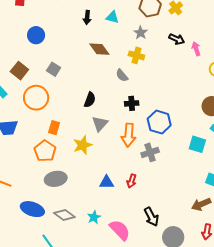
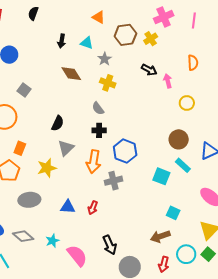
gray star: (141, 33) -> (105, 59), moved
gray semicircle: (122, 75) -> (98, 108), moved
gray ellipse: (56, 179) -> (29, 200), moved

